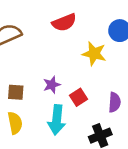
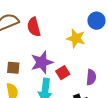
red semicircle: (64, 22) -> (34, 27), moved, turned 96
purple star: (52, 85) -> (42, 62), size x1.6

